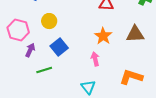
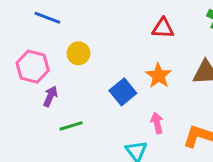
blue square: (59, 47) -> (123, 92), moved
pink arrow: (95, 59) -> (157, 123), moved

